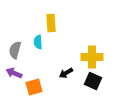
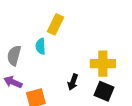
yellow rectangle: (51, 23) -> (56, 24), turned 30
black arrow: (66, 73) -> (73, 82), turned -40

